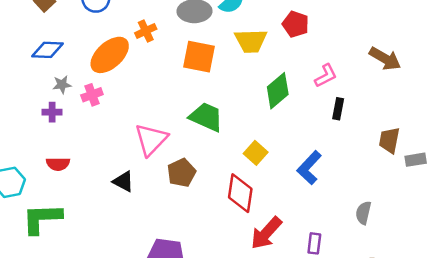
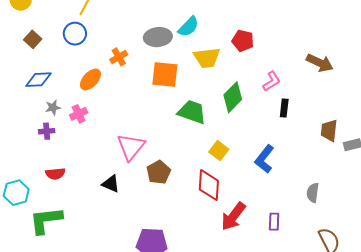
orange ellipse: (110, 55) -> (90, 79), size x0.7
green trapezoid: (206, 117) -> (192, 112), moved

